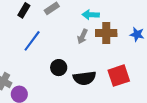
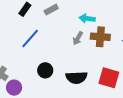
black circle: (59, 68) -> (45, 70), moved
red square: (119, 76) -> (109, 78), turned 30

